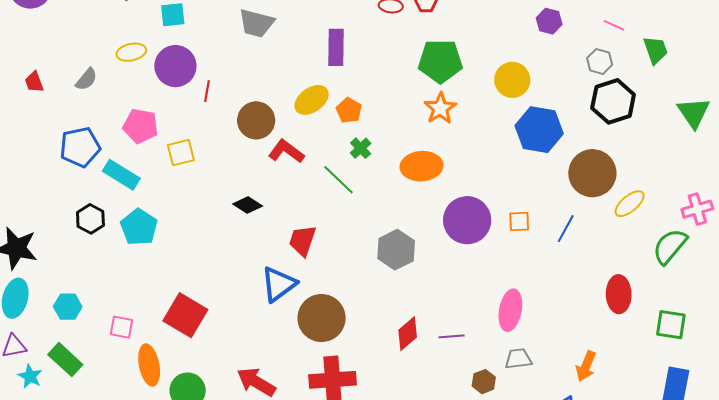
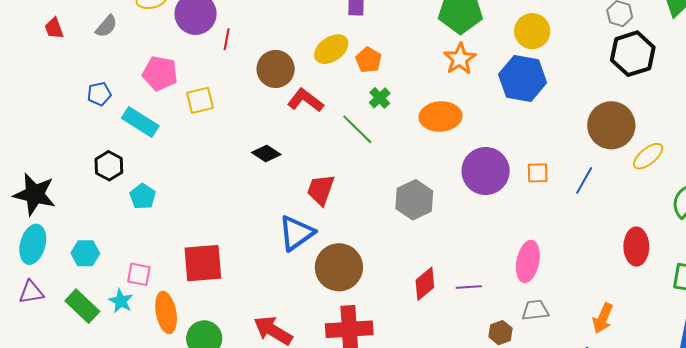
blue hexagon: (539, 130) -> (523, 79), moved
blue pentagon: (80, 147) -> (99, 94), size x0.6
cyan pentagon: (139, 227) -> (143, 196), moved, size x0.7
red square: (185, 315) -> (203, 263), turned -36
cyan star: (30, 376) -> (121, 301), moved

